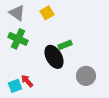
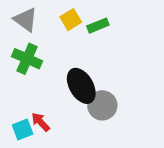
green rectangle: (65, 45) -> (98, 26), moved
gray circle: (86, 76) -> (102, 105), moved

